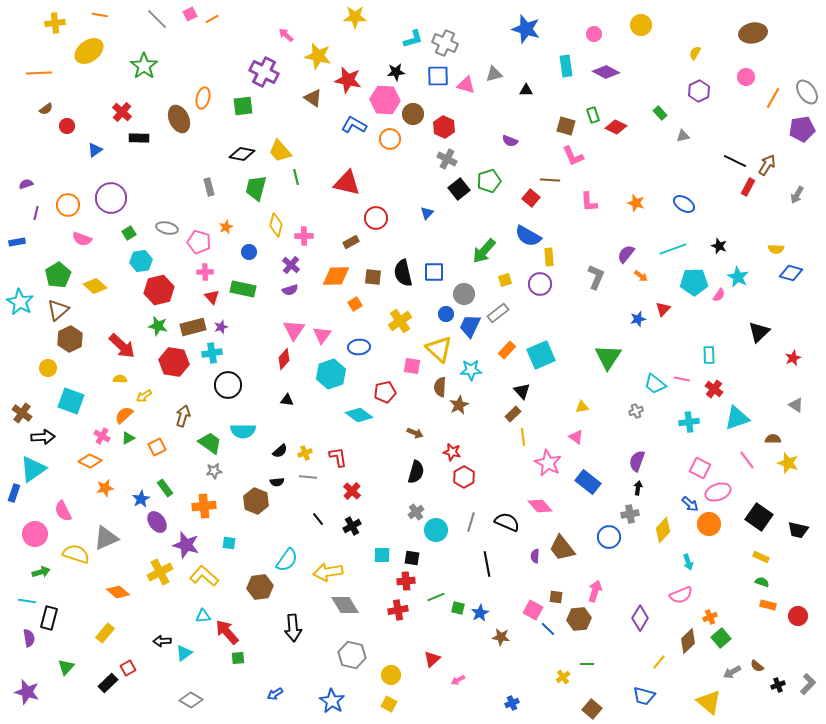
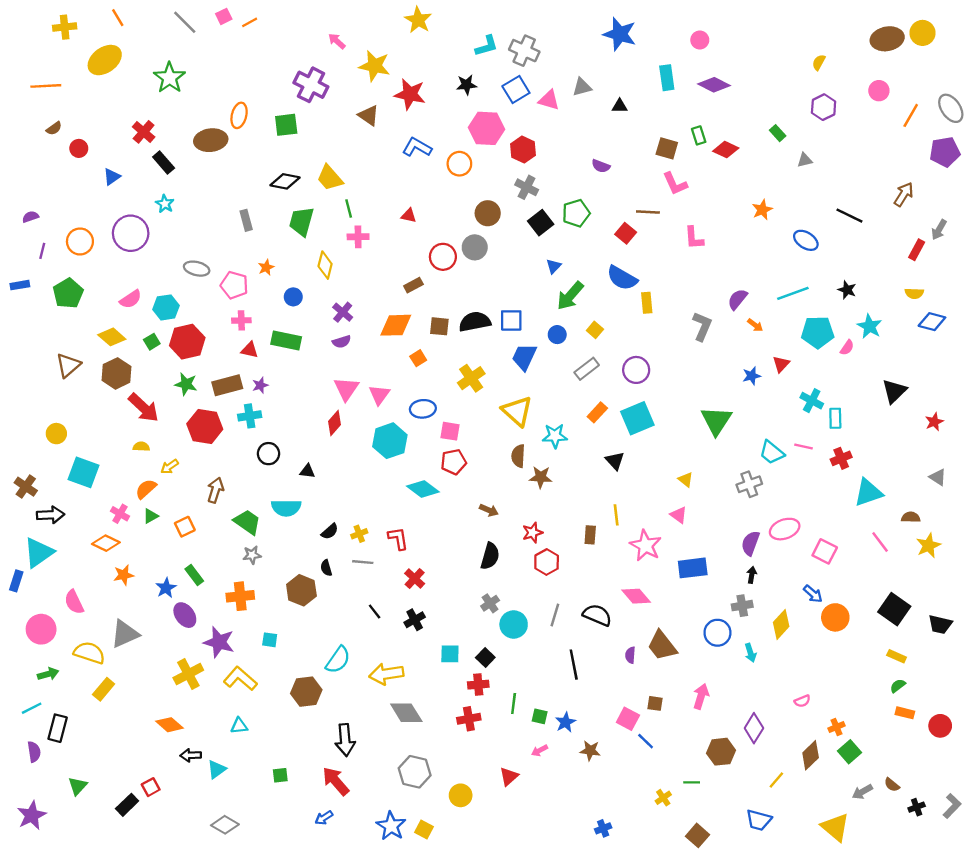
orange line: (100, 15) -> (118, 18), turned 49
yellow star: (355, 17) -> (418, 20), turned 30
yellow circle: (641, 25) -> (923, 33), moved
blue square: (438, 76) -> (516, 89), turned -30
pink hexagon: (385, 100) -> (486, 128), moved
brown circle: (413, 114) -> (488, 213), moved
brown ellipse: (179, 119) -> (211, 140), turned -72
black rectangle: (139, 138) -> (164, 163), turned 48
black line: (735, 161) -> (849, 216), moved
red triangle: (347, 183) -> (409, 216), size x0.5
red rectangle: (748, 187) -> (917, 250), moved
orange star: (636, 203) -> (762, 210), moved, turned 30
blue triangle: (427, 213) -> (554, 266), moved
green square: (129, 233) -> (152, 342), moved
pink cross: (304, 236) -> (358, 237), moved
pink semicircle: (82, 239) -> (131, 299), moved, turned -54
black semicircle: (403, 273) -> (475, 322), turned 92
green pentagon: (58, 275) -> (68, 293), moved
yellow square: (505, 280) -> (595, 330), turned -32
purple circle: (540, 284) -> (636, 370), moved
gray circle: (464, 294) -> (475, 247), moved
red triangle: (212, 297) -> (250, 350), turned -35
cyan star: (20, 302) -> (165, 204), moved, size x0.6
blue circle: (446, 314) -> (557, 335), moved
blue trapezoid: (470, 326) -> (524, 357), moved
brown hexagon: (70, 339) -> (116, 373), moved
pink square: (412, 366) -> (450, 431), moved
black circle: (228, 385) -> (268, 454), size x0.7
red cross: (714, 389) -> (841, 458), turned 30
black triangle: (287, 400) -> (307, 471), moved
brown star: (459, 405) -> (541, 477), turned 30
yellow triangle: (582, 407) -> (686, 480), turned 48
gray cross: (636, 411) -> (749, 484), size x1.5
brown rectangle: (513, 414) -> (590, 535), moved, turned -42
cyan cross: (689, 422) -> (812, 401), moved, turned 36
red star: (452, 452) -> (532, 533), turned -30
yellow star: (788, 463) -> (928, 546), turned 30
black semicircle: (277, 482) -> (326, 568), turned 80
blue rectangle: (588, 482) -> (693, 568), turned -45
pink ellipse: (718, 492) -> (785, 529), moved
black square: (412, 558) -> (485, 657), turned 35
cyan arrow: (688, 562) -> (750, 653), moved
green semicircle: (762, 582) -> (898, 686), turned -56
orange diamond: (118, 592) -> (170, 725), moved
pink semicircle: (681, 595) -> (802, 701), size x0.6
green line: (436, 597) -> (514, 703), turned -60
cyan line: (27, 601) -> (32, 708), turned -36
brown hexagon: (579, 619) -> (721, 752), moved
red arrow: (227, 632) -> (336, 781), moved
yellow rectangle: (105, 633) -> (104, 689), moved
pink arrow: (458, 680) -> (540, 751), moved
purple star: (27, 692) -> (32, 815), turned 30
yellow square: (389, 704) -> (424, 830), moved

